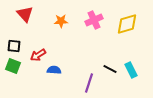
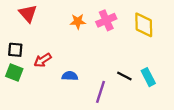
orange star: (61, 21) -> (78, 21), moved
yellow diamond: (127, 24) -> (144, 25), turned -75
blue semicircle: (54, 70) -> (70, 76), moved

